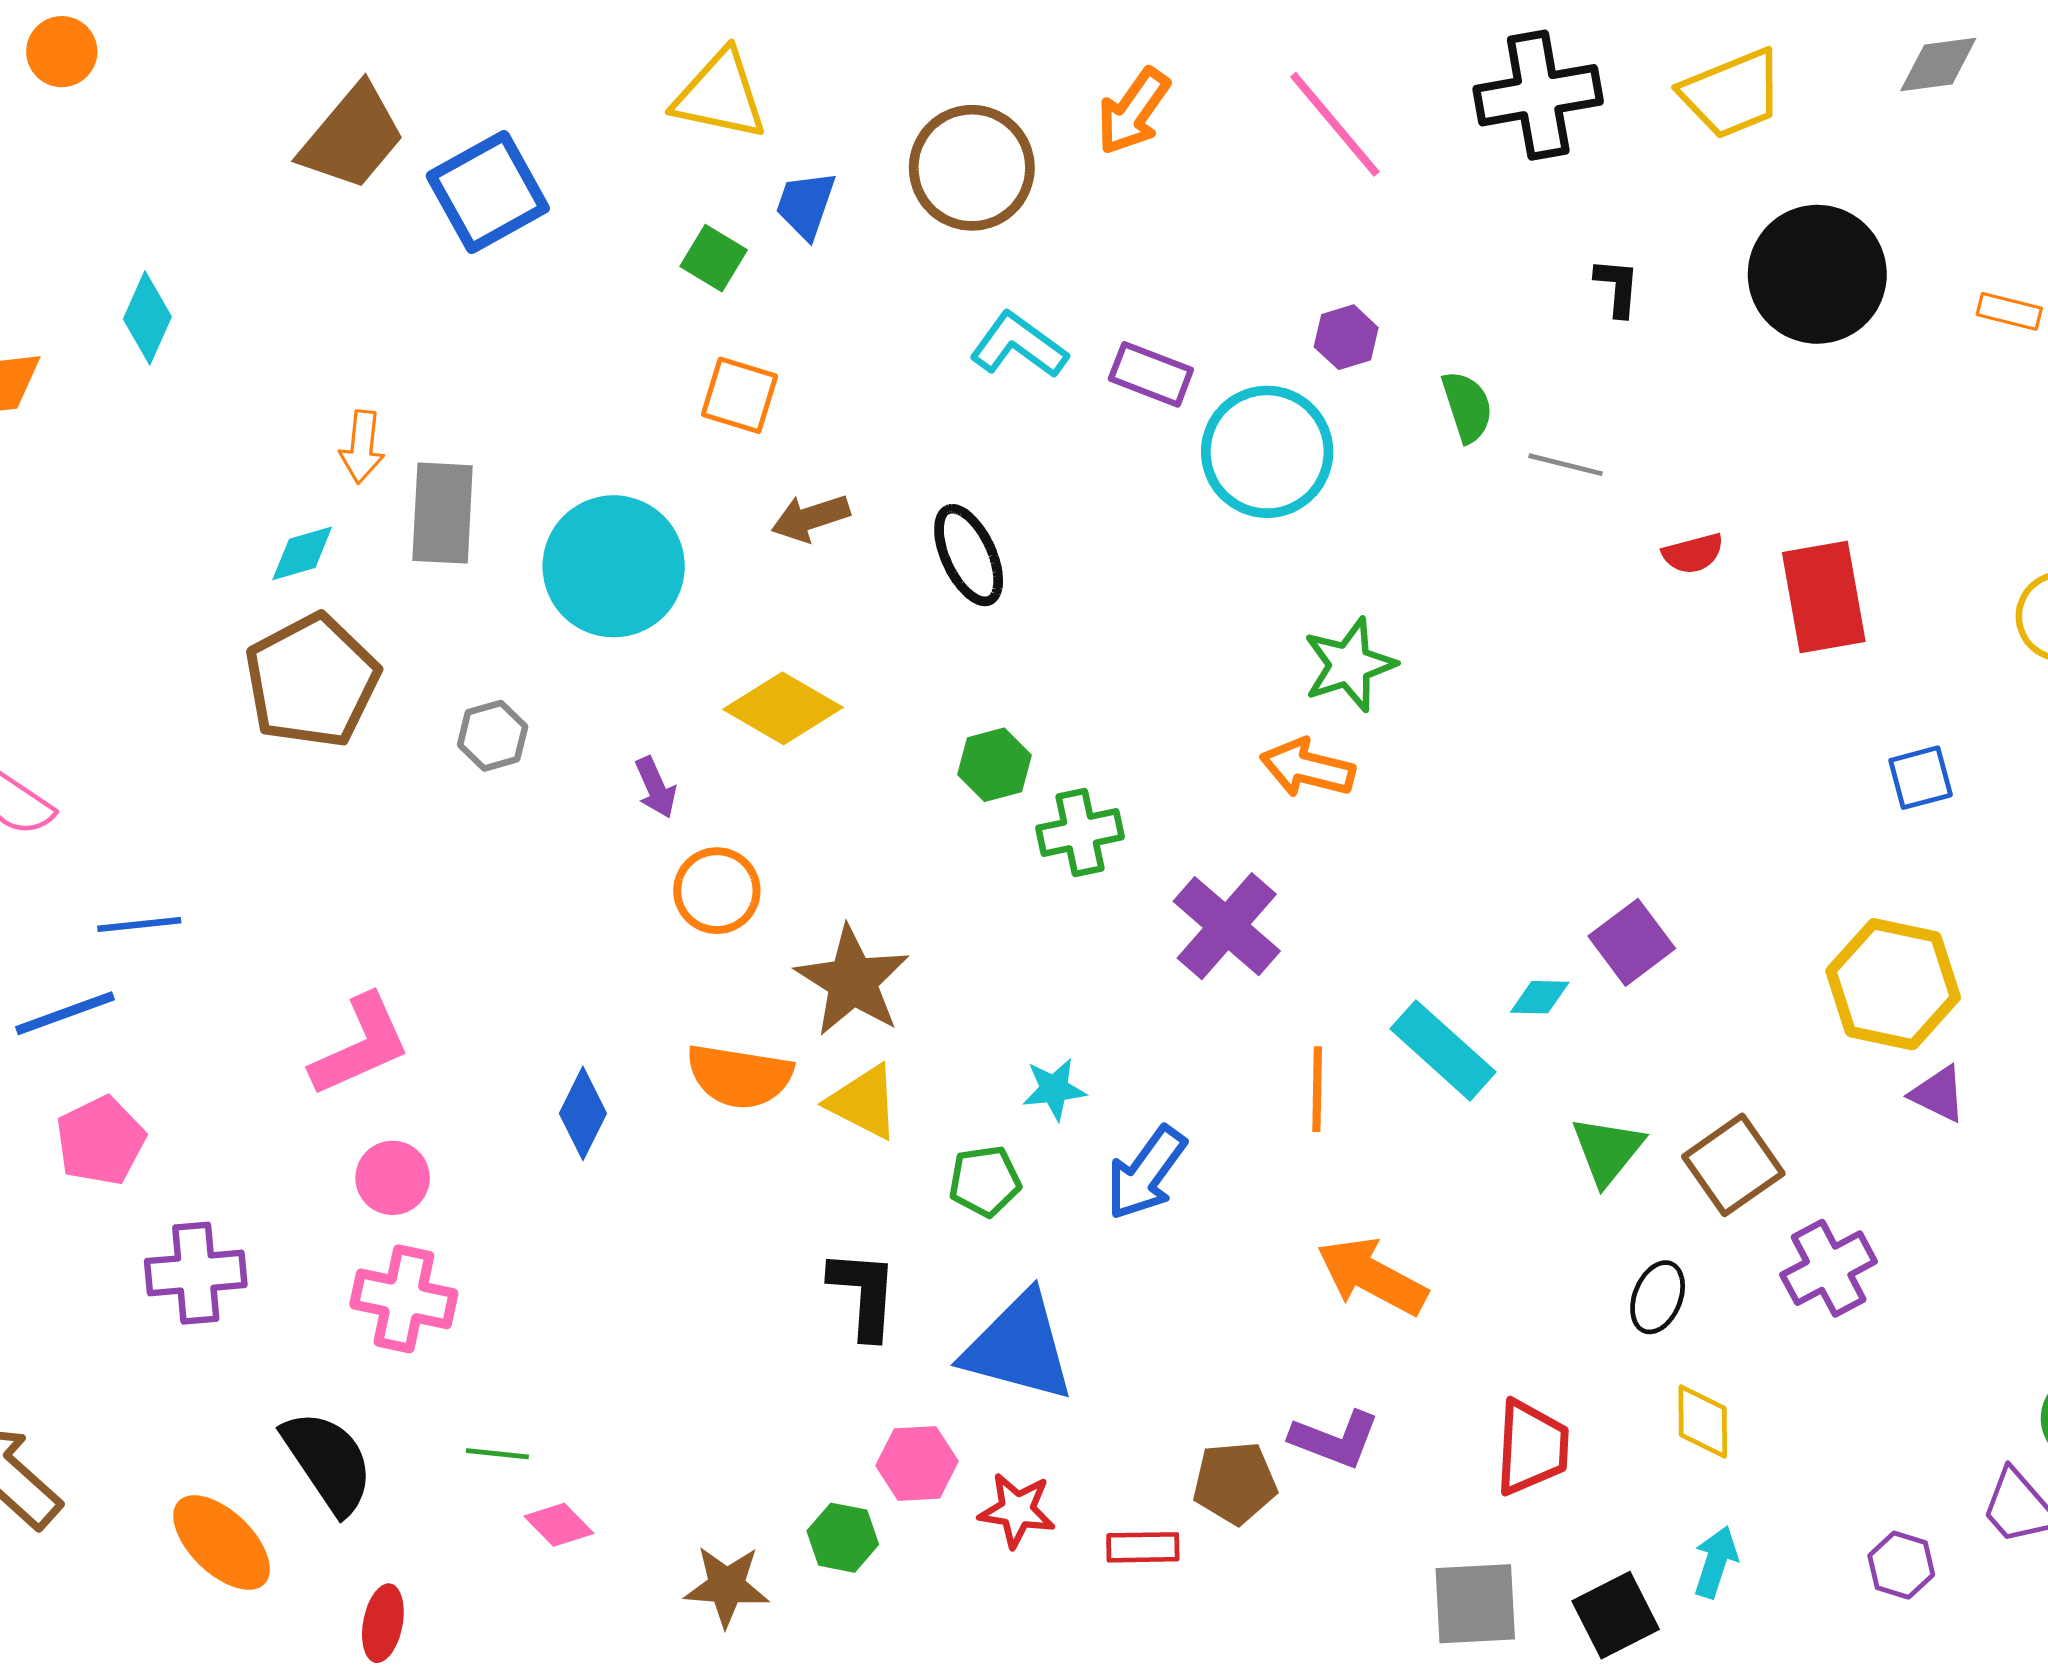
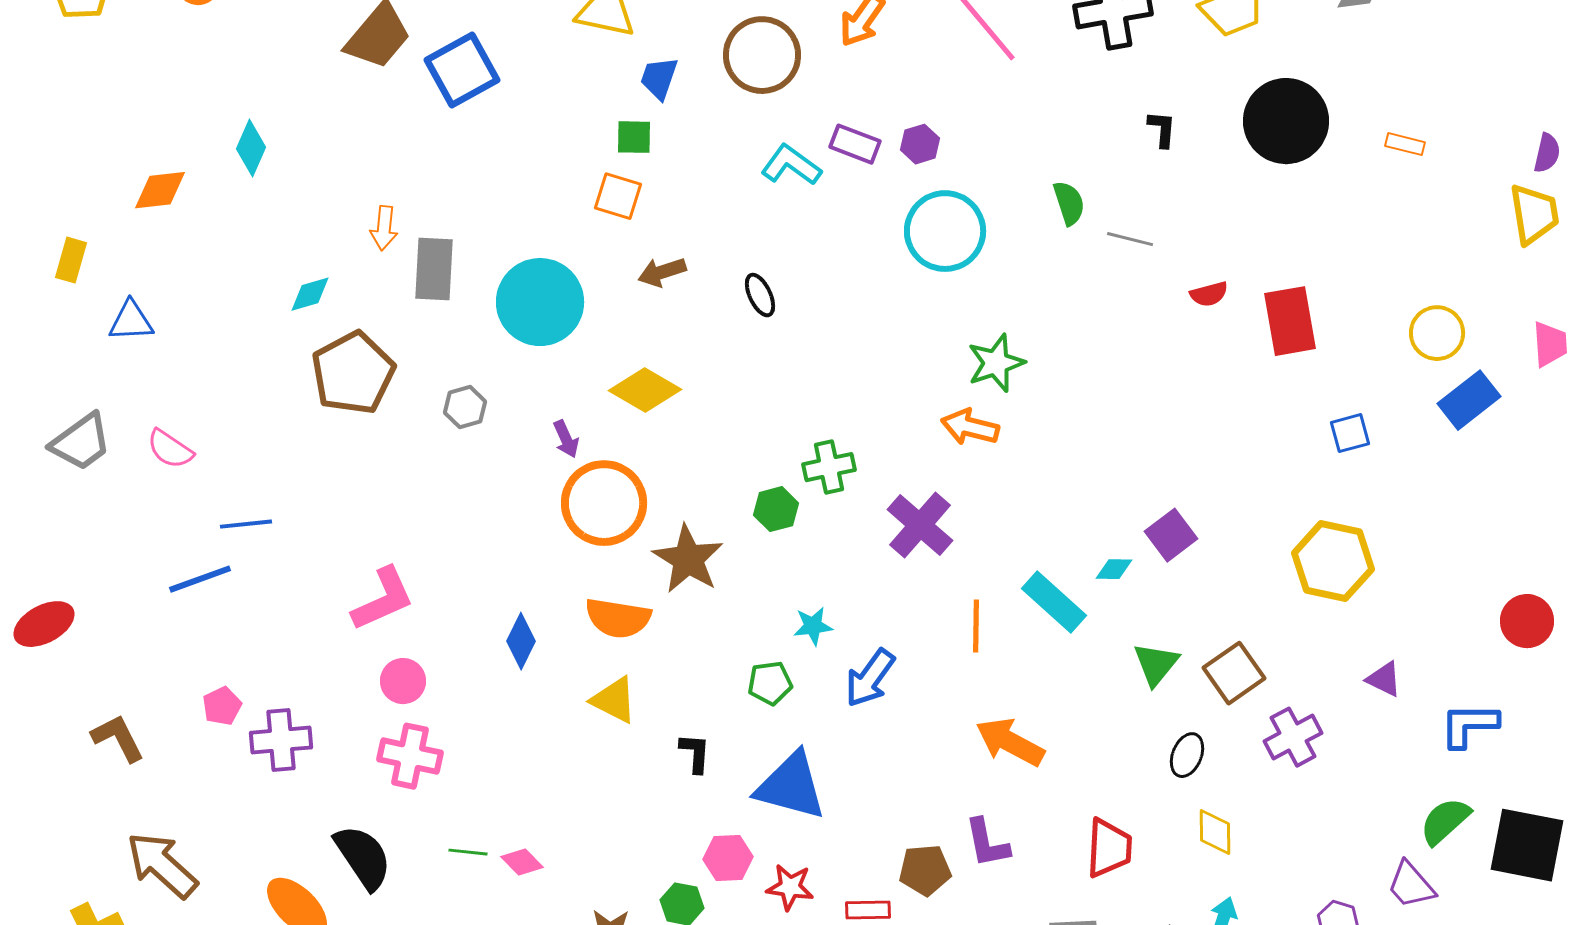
green square: (714, 258) -> (634, 137), moved, turned -30
purple hexagon: (1346, 337) -> (920, 144), moved
purple rectangle: (1151, 374) -> (855, 144), moved
cyan diamond: (302, 553) -> (310, 294), moved
black ellipse: (969, 555) -> (760, 295), size x0.7
green hexagon: (994, 765) -> (776, 509), moved
orange circle: (717, 891) -> (604, 503), size x1.6
purple triangle: (1938, 1094) -> (1384, 679), moved
yellow triangle: (864, 1102) -> (614, 700), moved
pink pentagon: (101, 1141) -> (222, 706), moved, size x0.7
black L-shape: (864, 1294) -> (695, 753), size x0.7
purple L-shape: (1335, 1439) -> (987, 843), turned 58
pink diamond: (559, 1525) -> (522, 862), moved

